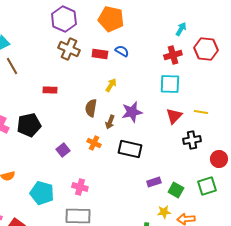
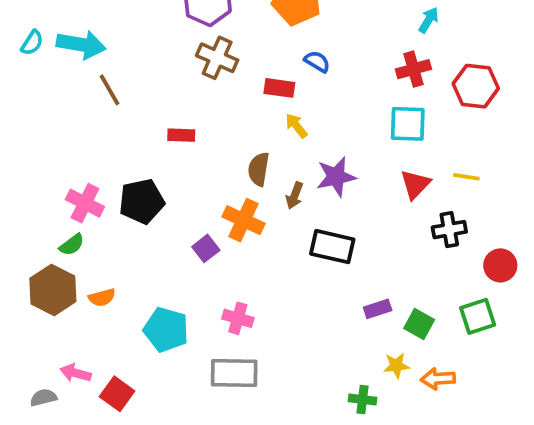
red hexagon: (206, 49) -> (476, 86), moved
red rectangle: (100, 54) -> (279, 88), moved
yellow arrow: (111, 85) -> (296, 126), turned -72
orange cross: (94, 143) -> (244, 220), moved, size x1.5

